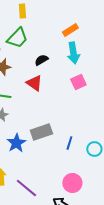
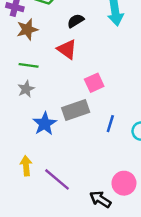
pink square: (78, 82) -> (94, 83), moved
pink circle: (72, 183) -> (124, 183), moved

